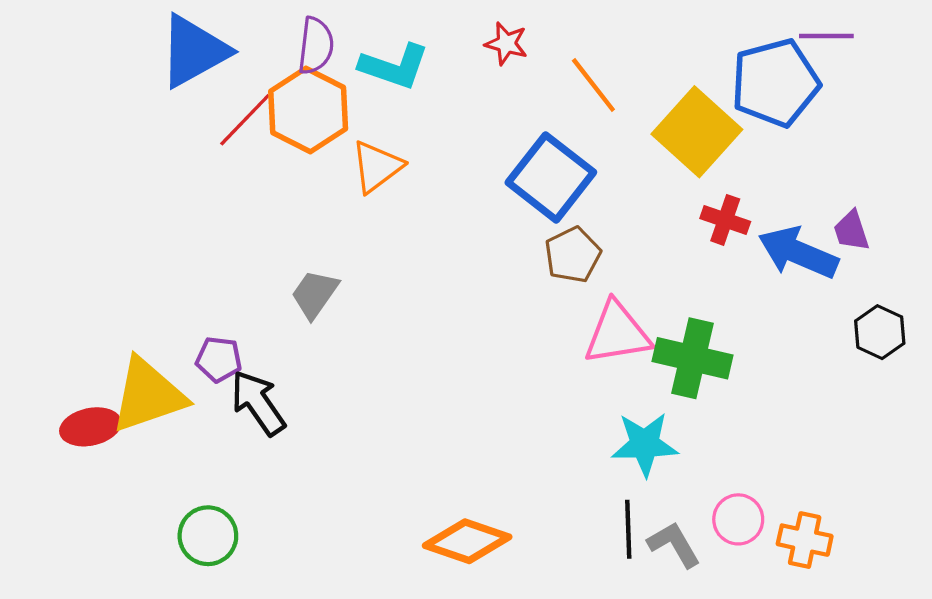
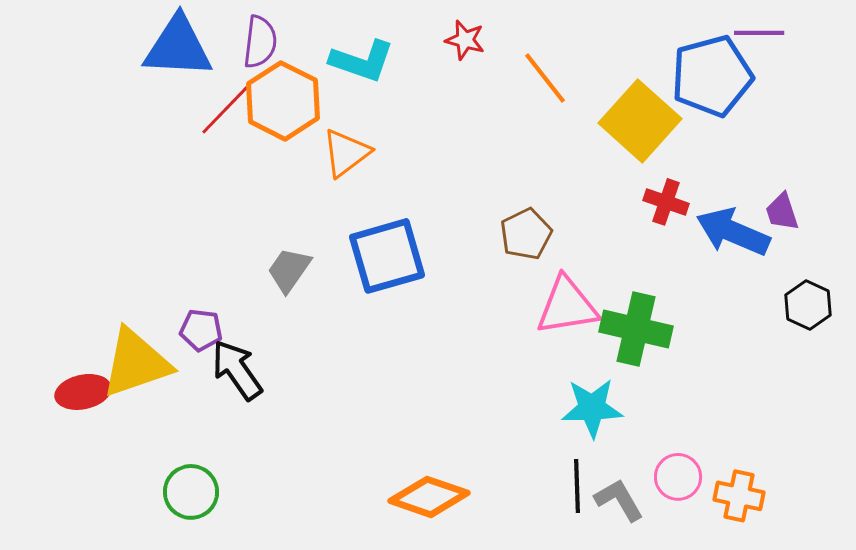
purple semicircle: (316, 46) -> (260, 42), moved
blue triangle: (194, 51) -> (178, 47), turned 32
blue square: (551, 177) -> (387, 256), moved, turned 36

